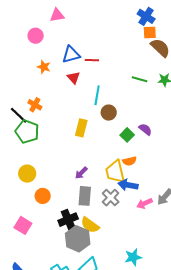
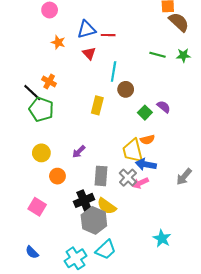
purple arrow: (81, 173) -> (79, 152), moved
pink arrow: (144, 203) -> (140, 183), moved
cyan star: (133, 257) -> (162, 238), moved, turned -30

